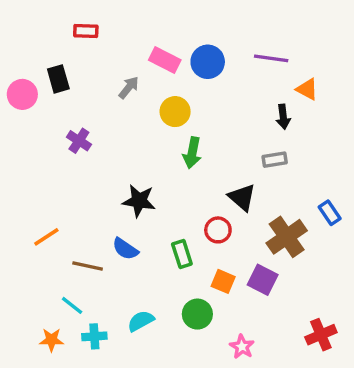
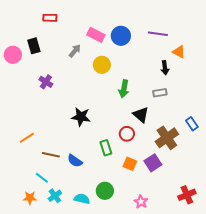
green arrow: (192, 153) -> (124, 89), moved
blue semicircle: (125, 249) -> (75, 161), moved
purple square: (263, 280) -> (153, 163), turned 30
green circle: (197, 314) -> (105, 191), moved
cyan semicircle: (141, 321) -> (82, 199), moved, turned 42
cyan cross: (94, 336) -> (55, 196), turned -32

